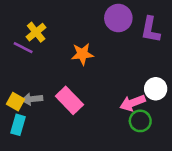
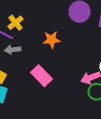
gray arrow: (32, 99) -> (13, 50), moved

